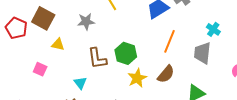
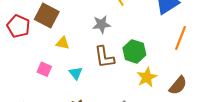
gray star: (86, 22) -> (101, 24), moved
brown semicircle: (166, 74) -> (178, 85), moved
cyan triangle: (80, 83) -> (76, 73), moved

